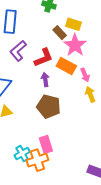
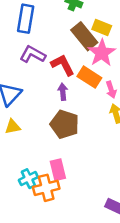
brown rectangle: (60, 33) -> (84, 36), size x1.6
purple L-shape: (18, 51) -> (33, 54), turned 65
red L-shape: (44, 58) -> (63, 65), turned -100

